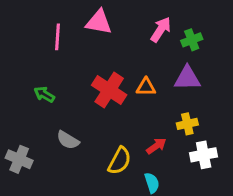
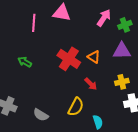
orange triangle: (146, 87) -> (94, 57), turned 32
gray semicircle: (68, 140) -> (41, 115), moved
red arrow: (156, 146) -> (91, 84), moved, turned 80

